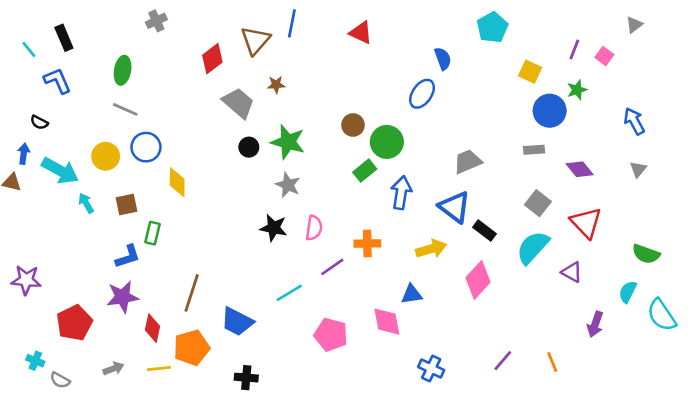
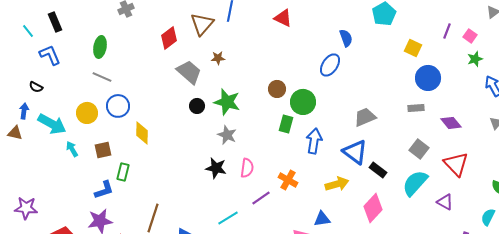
green star: (577, 90) -> (475, 59), moved
green rectangle: (365, 171) -> (286, 124), turned -36
orange cross: (367, 243) -> (288, 180), turned 30

